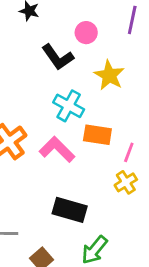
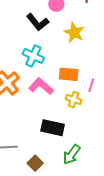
cyan cross: (69, 106) -> (33, 56), moved
yellow cross: (126, 182) -> (74, 100), moved, turned -35

